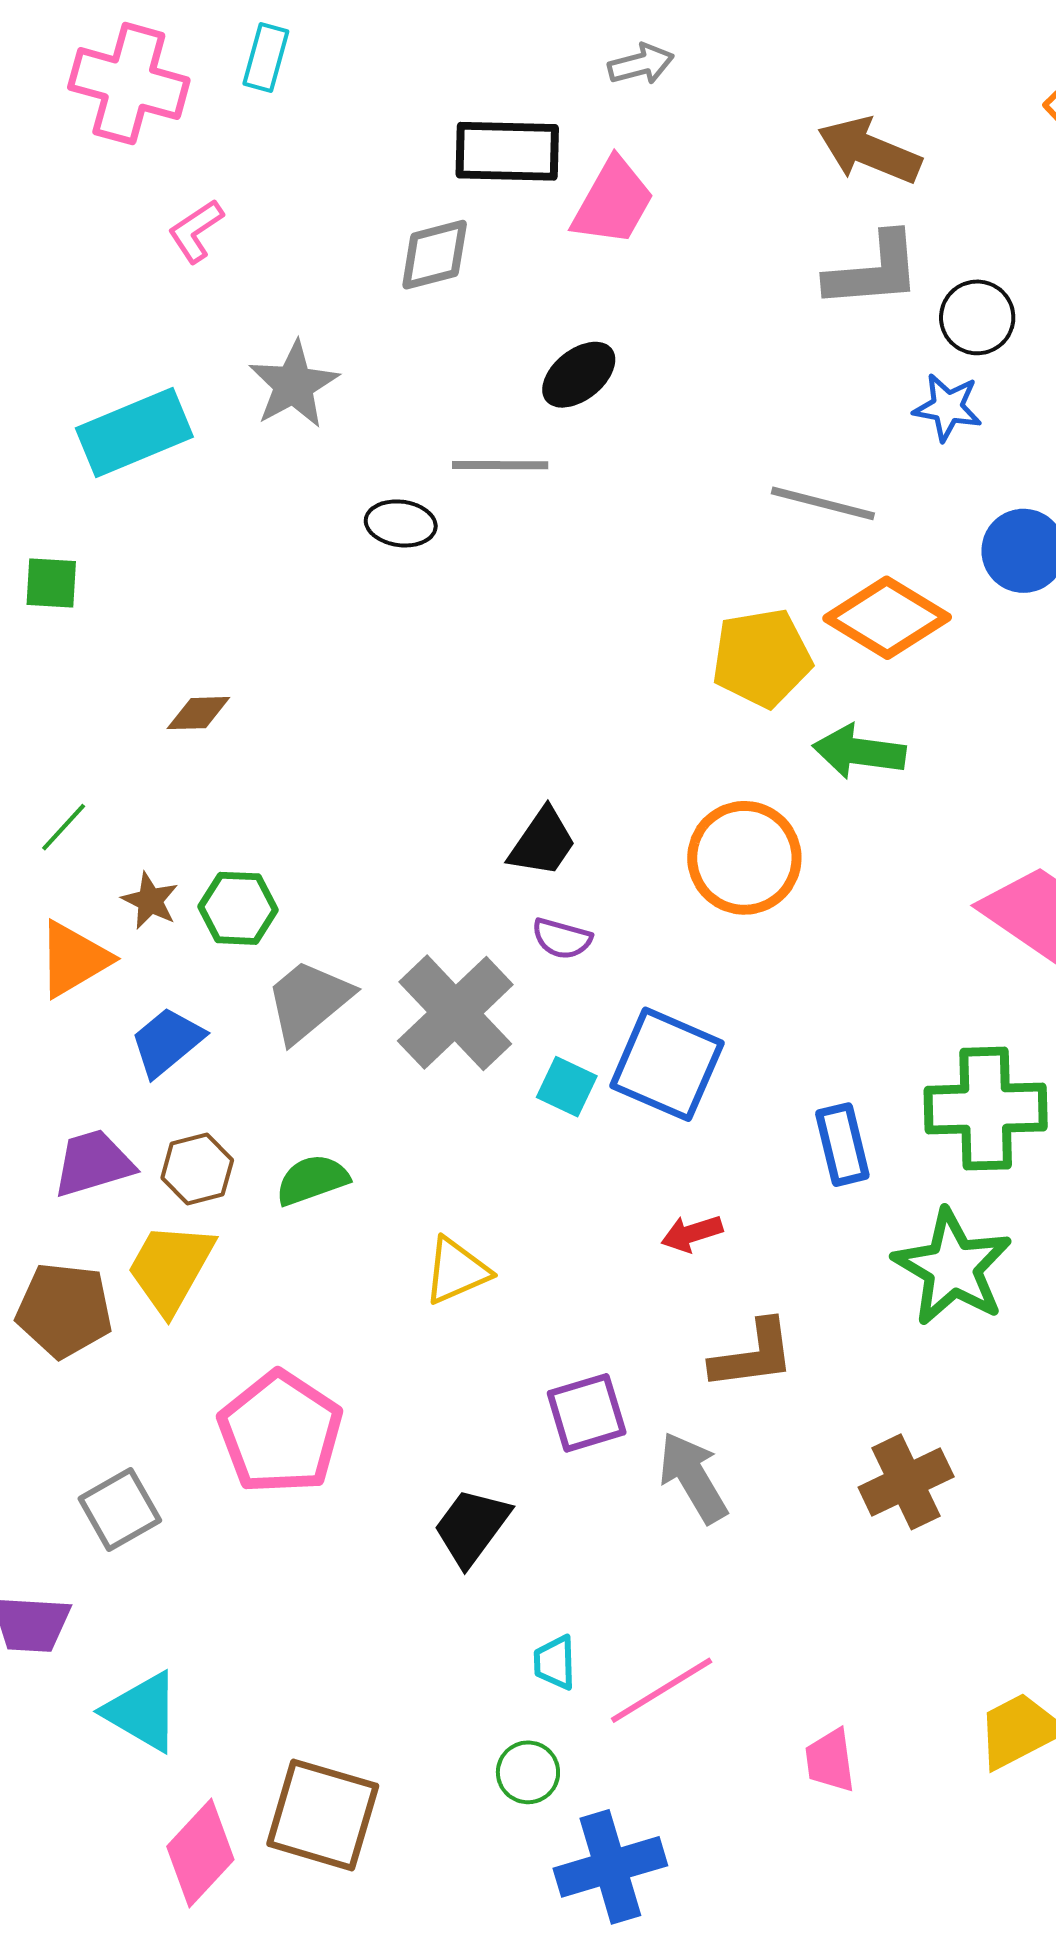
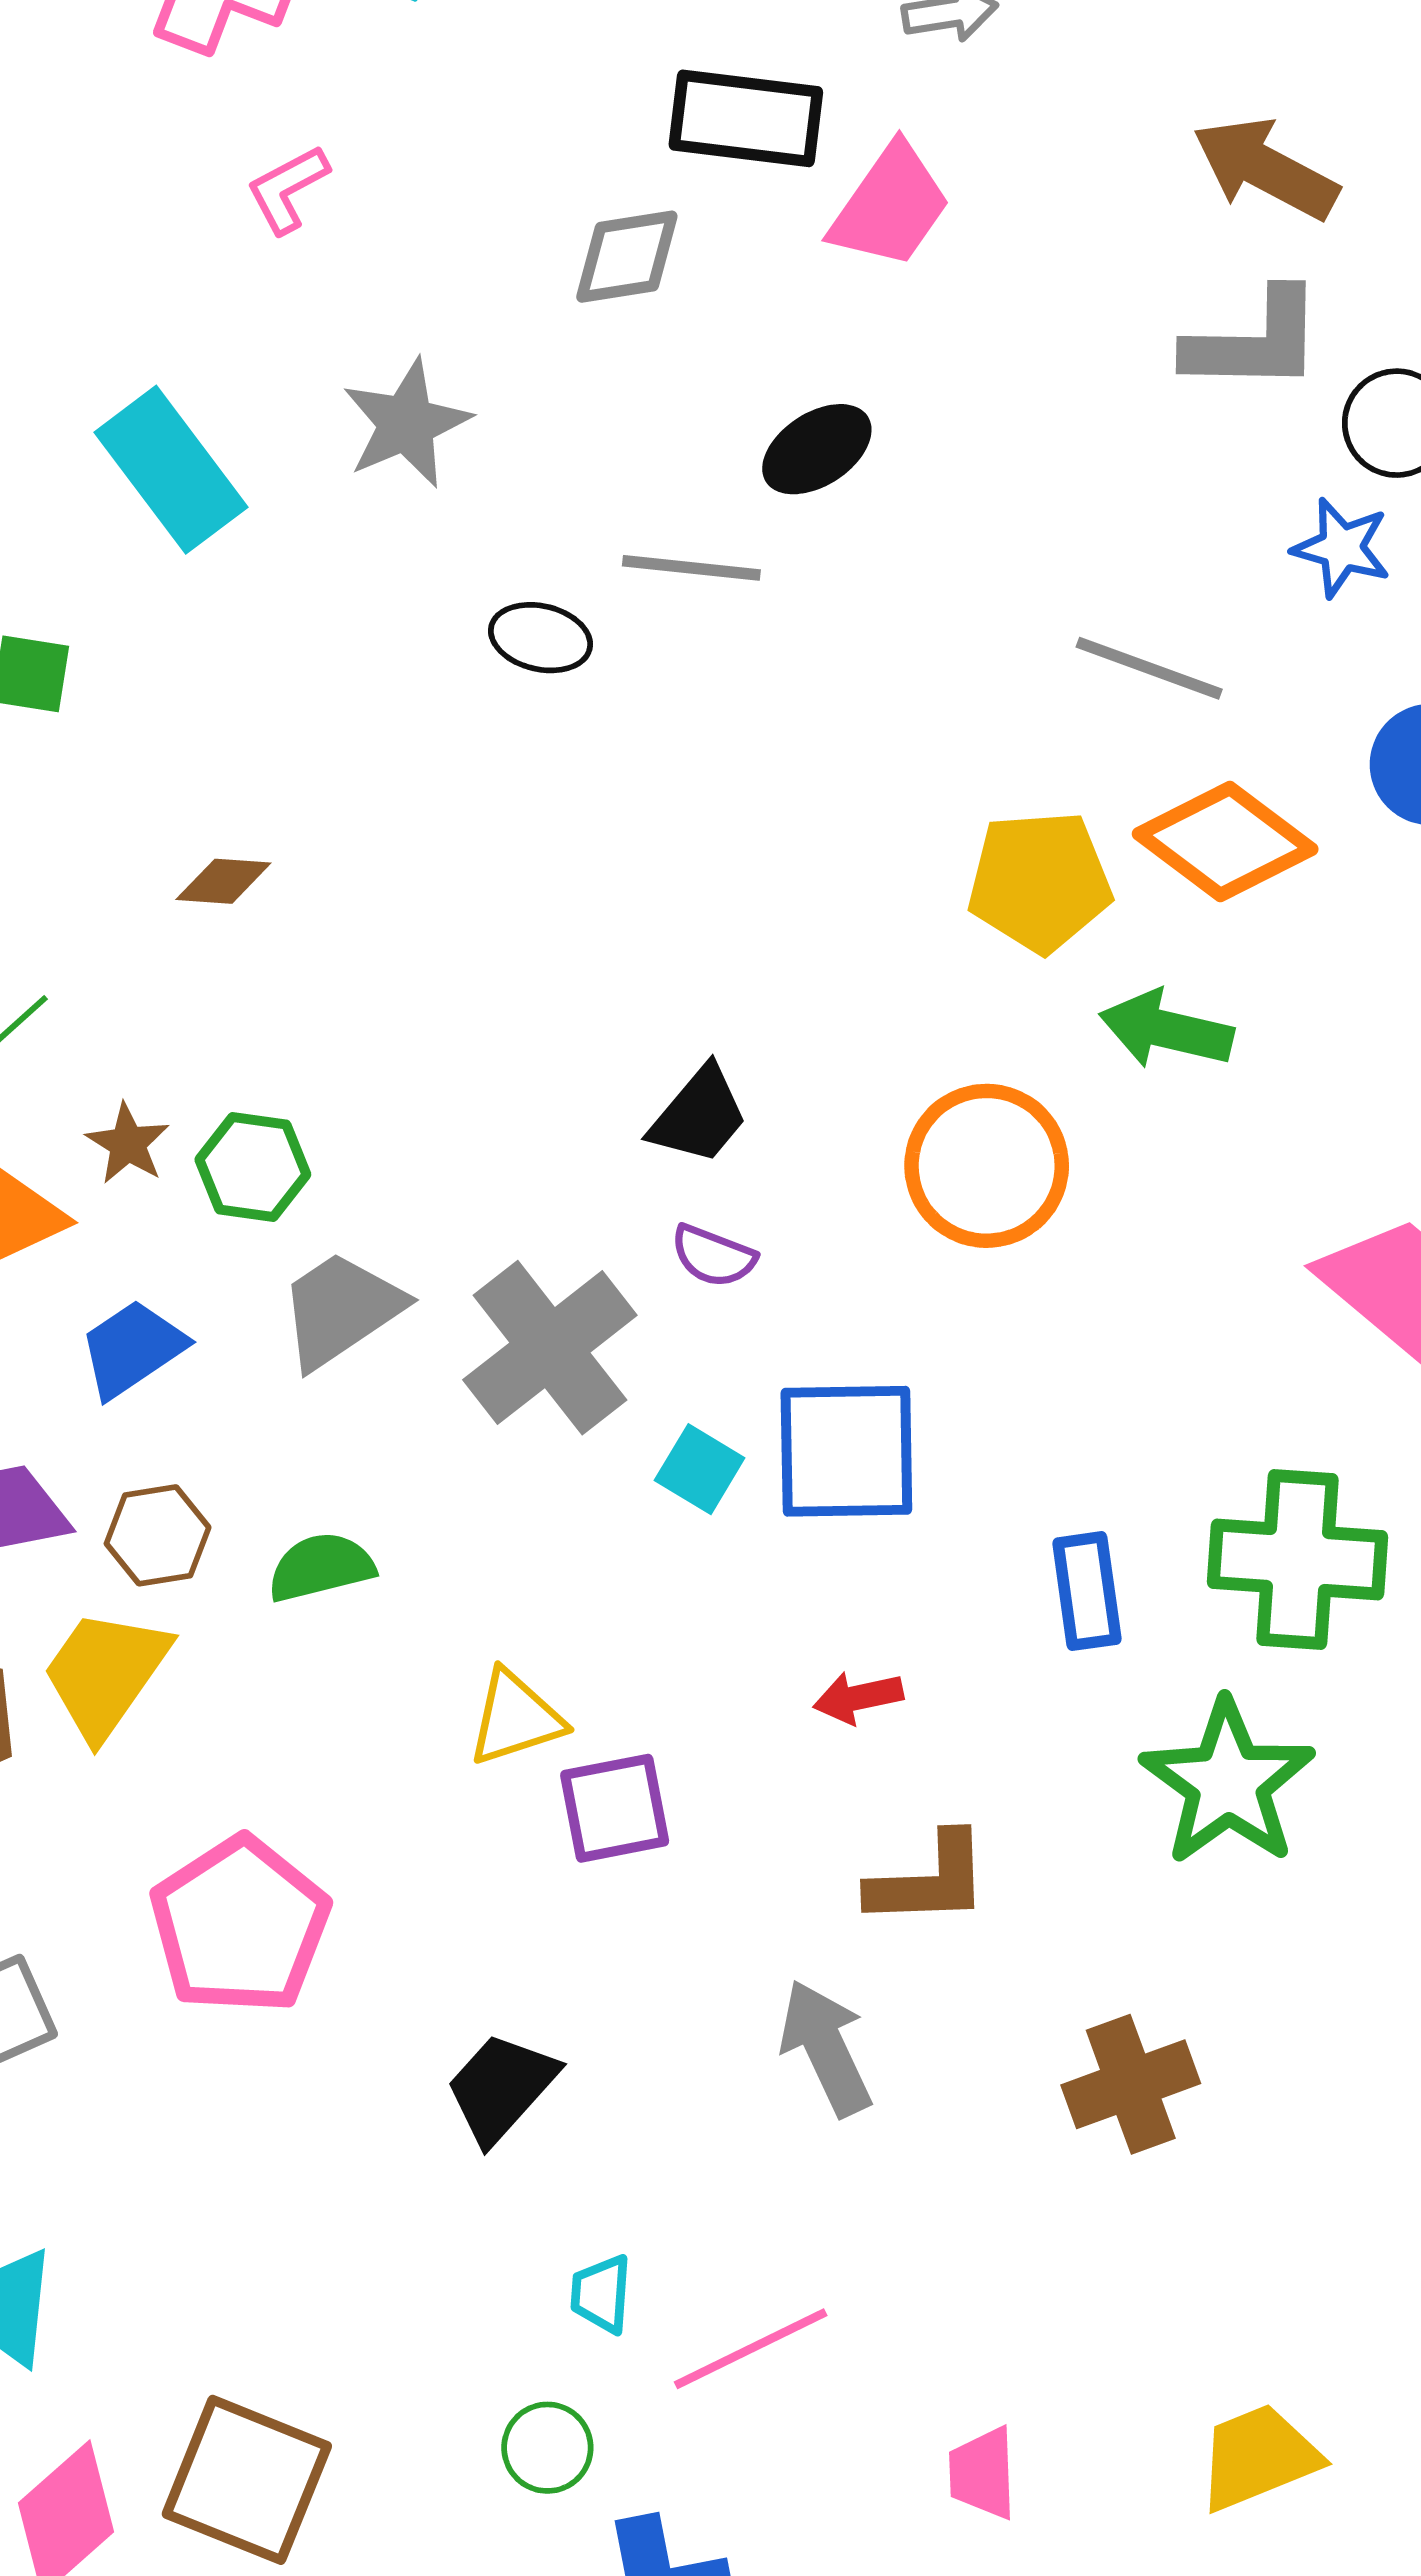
cyan rectangle: (134, 433) -> (171, 470), turned 70
blue square: (667, 1064) -> (846, 1451), turned -30
purple square: (587, 1413) -> (615, 1808), moved

